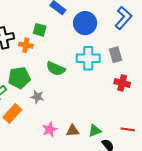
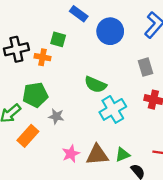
cyan cross: (88, 58) -> (113, 109), moved, turned -30
green semicircle: (56, 69) -> (95, 85), moved
brown triangle: (73, 131) -> (97, 155), size x1.5

